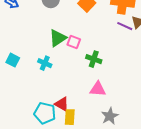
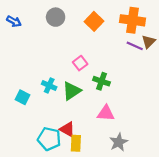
green triangle: (58, 38) -> (72, 91), moved
pink square: (74, 42) -> (80, 63), turned 32
cyan square: (13, 60) -> (22, 97), moved

